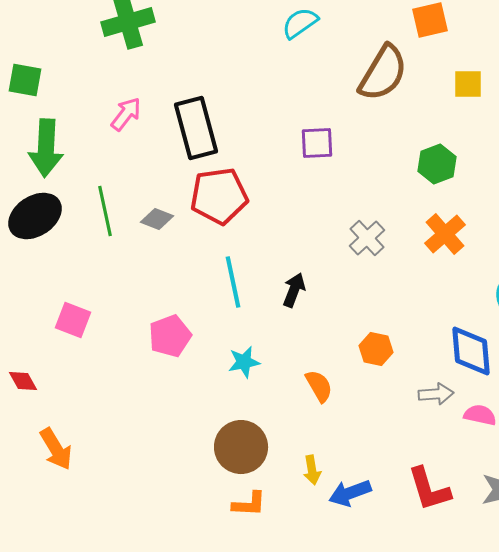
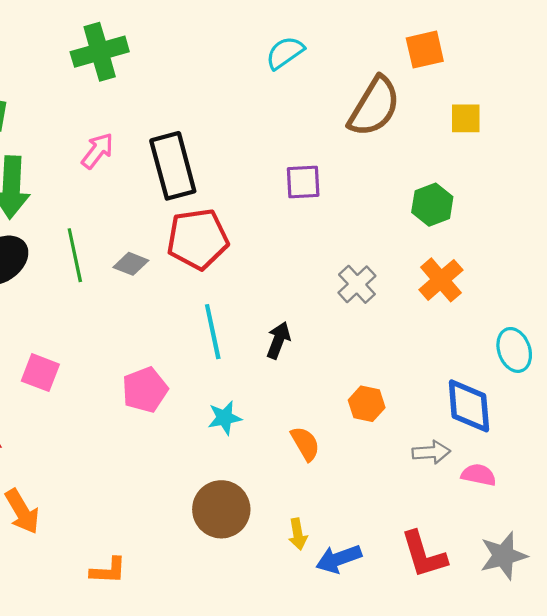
orange L-shape: (249, 504) -> (108, 571), moved

